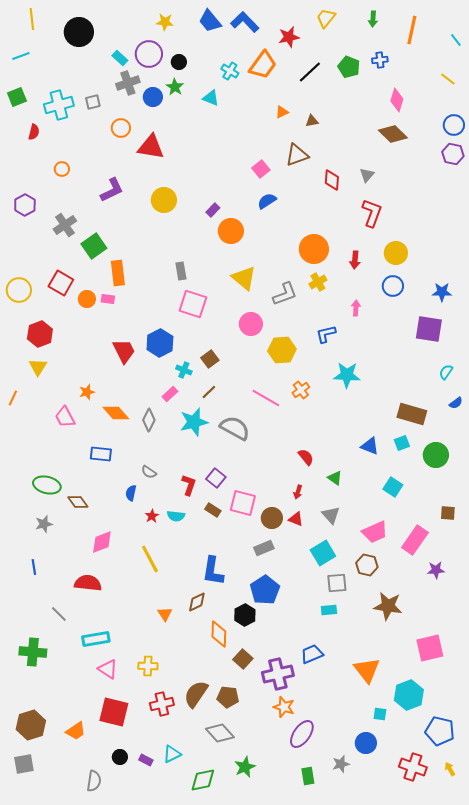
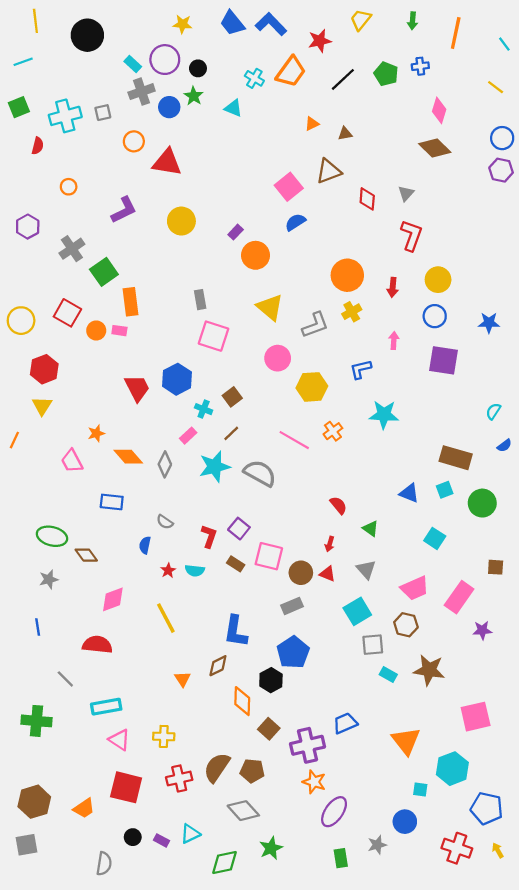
pink square: (261, 169) -> (289, 187), size x1.4
purple square: (429, 329) -> (444, 360), moved
cyan rectangle: (329, 610) -> (388, 675), moved, turned 35

